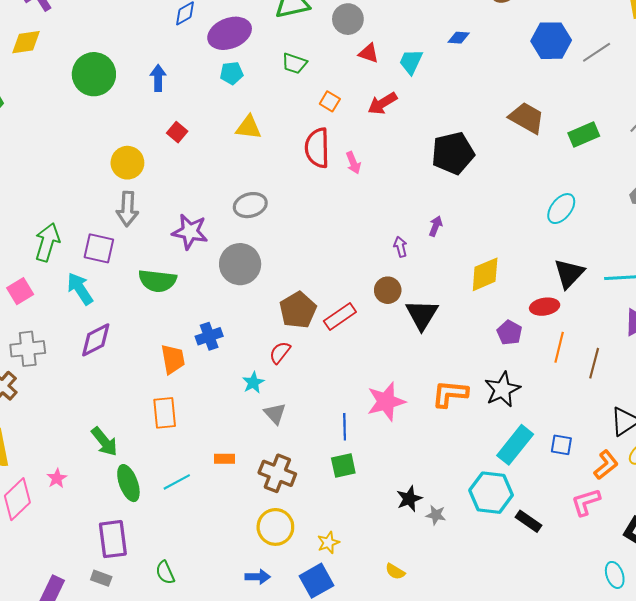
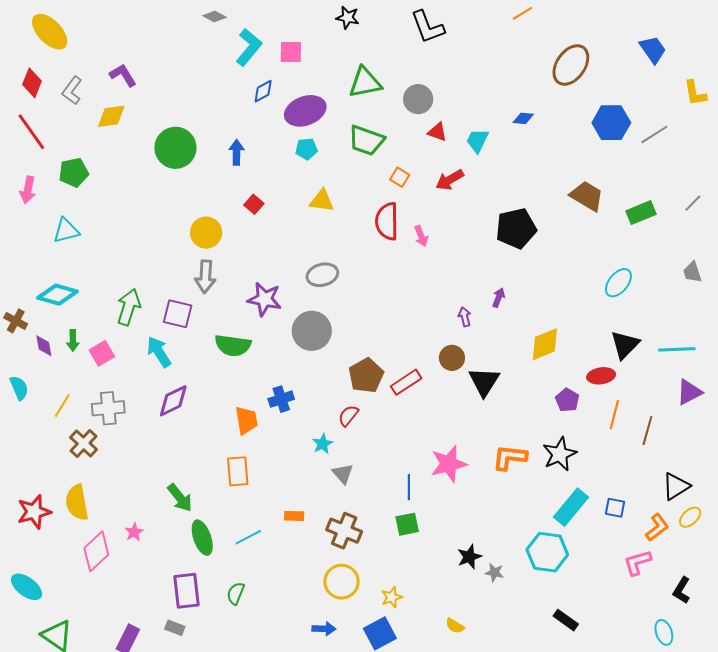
green trapezoid: (294, 63) -> (366, 140), size x1.5
black rectangle: (528, 521) -> (566, 620), moved
green semicircle: (165, 573) -> (236, 593), moved, turned 45

